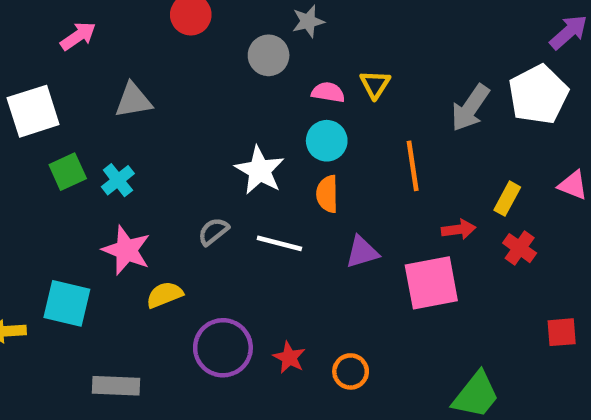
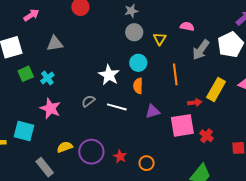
gray circle: (269, 55) -> (134, 32), moved
pink semicircle: (328, 92) -> (187, 26), moved
yellow rectangle: (507, 199) -> (216, 90), size x1.6
red cross: (520, 248) -> (206, 136), moved
yellow semicircle: (165, 295) -> (65, 147), moved
gray rectangle: (116, 386) -> (45, 167), turned 48

